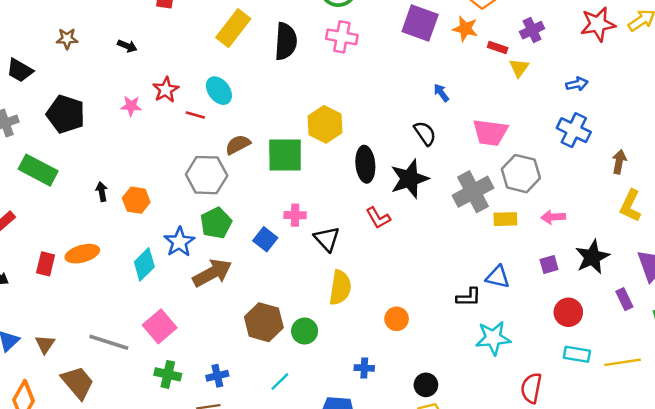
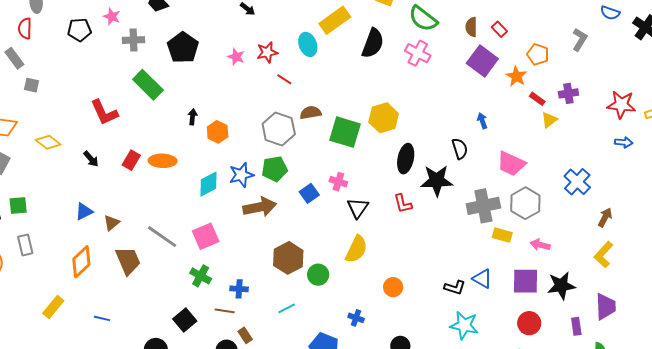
blue arrow: (577, 84) -> (624, 142), moved
cyan ellipse: (219, 91) -> (308, 44), moved
purple square: (549, 265) -> (526, 281), size x1.8

